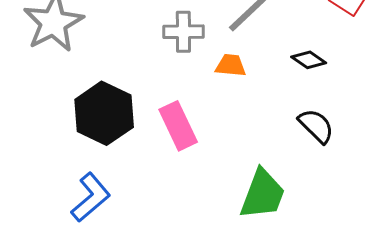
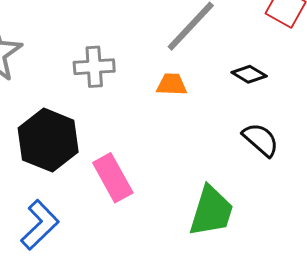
gray cross: (183, 32) -> (94, 67), moved
pink rectangle: (178, 126) -> (113, 178), moved

